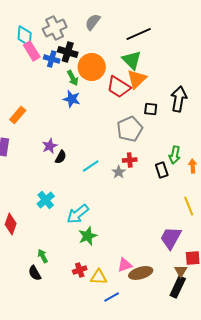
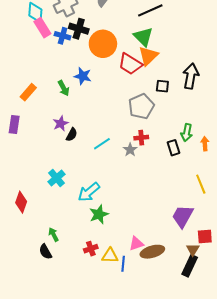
green arrow: (73, 78) -> (64, 88), moved
blue line: (112, 297) -> (123, 264), moved, turned -56

